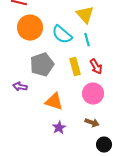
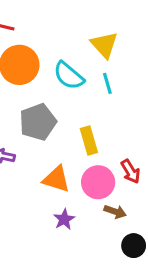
yellow rectangle: (75, 67) -> (89, 141), moved
red arrow: (96, 67) -> (131, 171), moved
pink circle: (93, 94) -> (98, 182), moved

